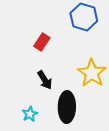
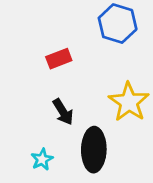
red rectangle: (42, 42) -> (59, 59), turned 36

